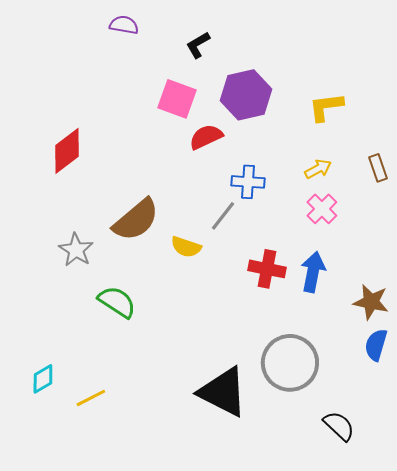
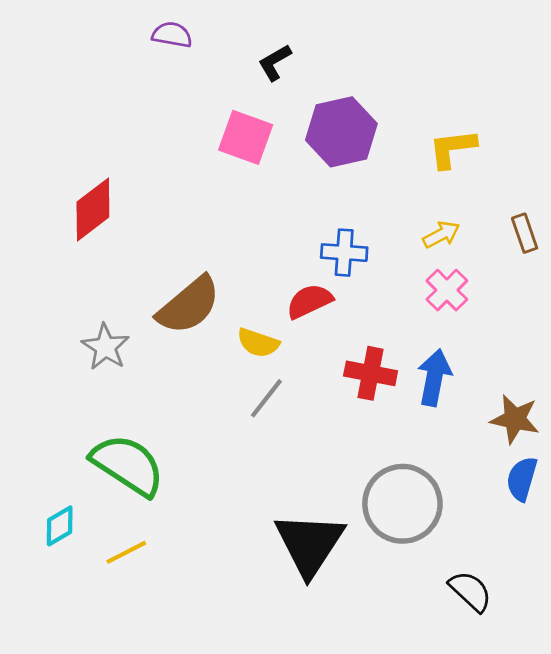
red semicircle: (206, 137) -> (309, 301), moved
gray line: (223, 216) -> (266, 398), moved
green semicircle: (117, 302) -> (128, 465), moved, size x1.4
black triangle: (223, 392) -> (309, 544), turned 36

